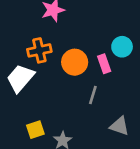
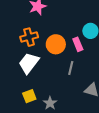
white trapezoid: (20, 78) -> (29, 63), moved

